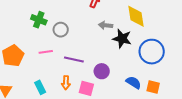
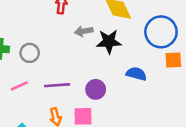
blue circle: (152, 52) -> (161, 32), moved
blue semicircle: (133, 82) -> (136, 74), moved
orange square: (153, 87) -> (173, 60), moved

